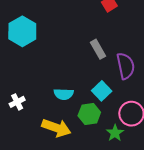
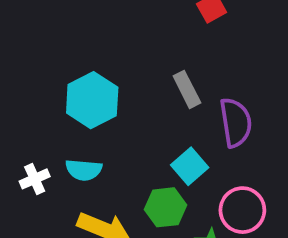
cyan hexagon: (22, 31) -> (92, 100), moved
cyan semicircle: (64, 94) -> (84, 170), moved

